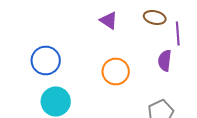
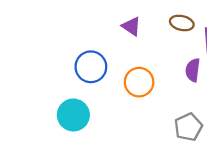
blue circle: (46, 60) -> (91, 67), moved

